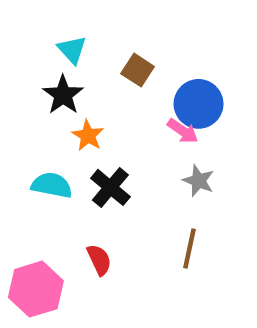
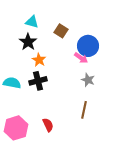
cyan triangle: (72, 50) -> (32, 22), turned -32
cyan semicircle: (52, 185) -> (12, 83), moved
black cross: (110, 187) -> (38, 81), moved, turned 36
red semicircle: (99, 260) -> (48, 125), moved

